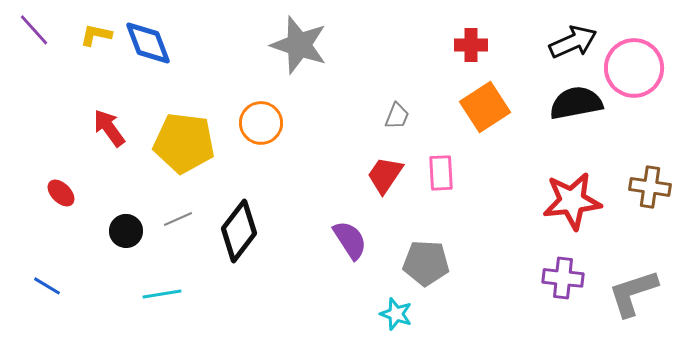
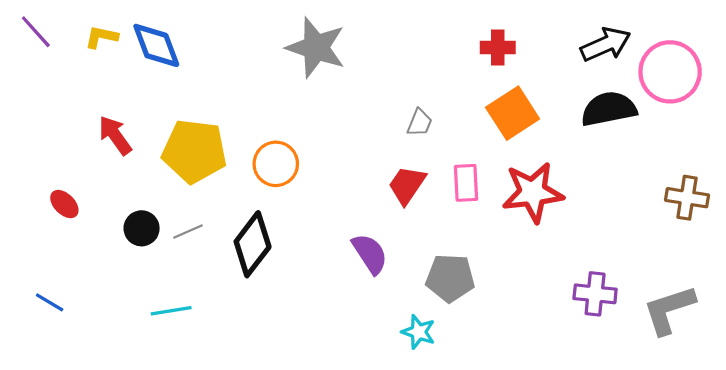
orange circle: (261, 123) -> (276, 164), moved
red star: (572, 201) -> (533, 192), moved
black circle: (126, 231) -> (142, 228), moved

